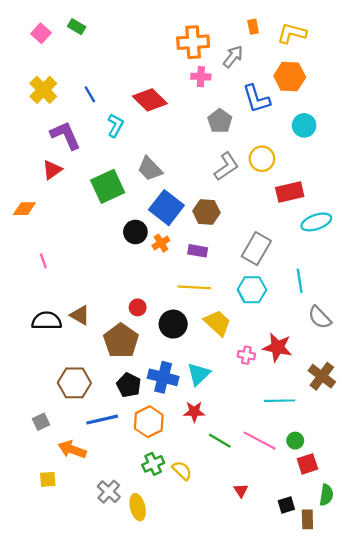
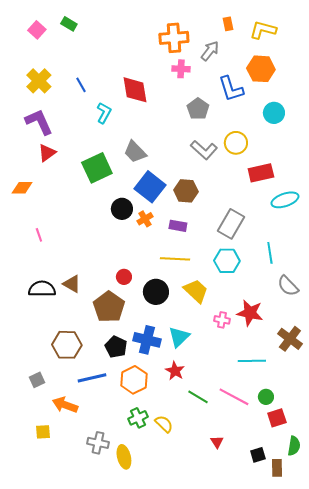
red diamond: (150, 100) -> (135, 90), turned 36
purple L-shape: (65, 135) -> (39, 122), moved
gray L-shape: (226, 166) -> (204, 150), turned 76
red star: (194, 412) -> (175, 371), turned 30
gray cross: (109, 492) -> (98, 443), turned -30

